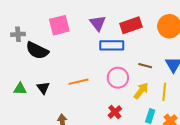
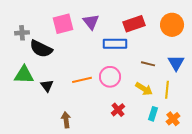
purple triangle: (98, 23) -> (91, 22), moved
pink circle: (118, 78) -> (110, 77), moved
green triangle: (20, 89) -> (24, 75), moved, size x1.5
yellow arrow: (141, 91) -> (144, 89), turned 84

